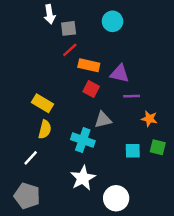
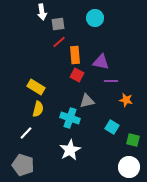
orange rectangle: (89, 65) -> (75, 55), turned 72
green square: (158, 147) -> (133, 140), moved
cyan square: (133, 151) -> (112, 127), turned 32
white circle: (116, 198) -> (129, 167), moved

